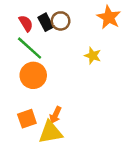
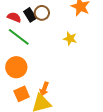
red semicircle: (26, 23) -> (14, 17), turned -32
orange circle: (33, 75) -> (16, 67), moved

